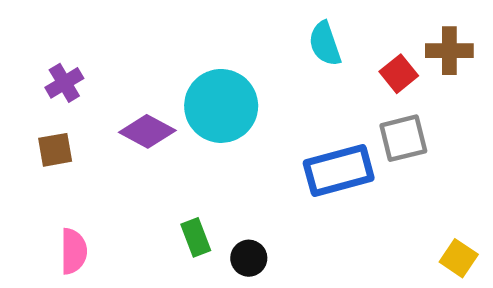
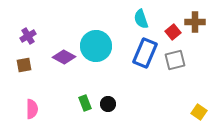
blue rectangle: (339, 171) -> (145, 53), moved, turned -52
black circle: (249, 258) -> (108, 104), moved

